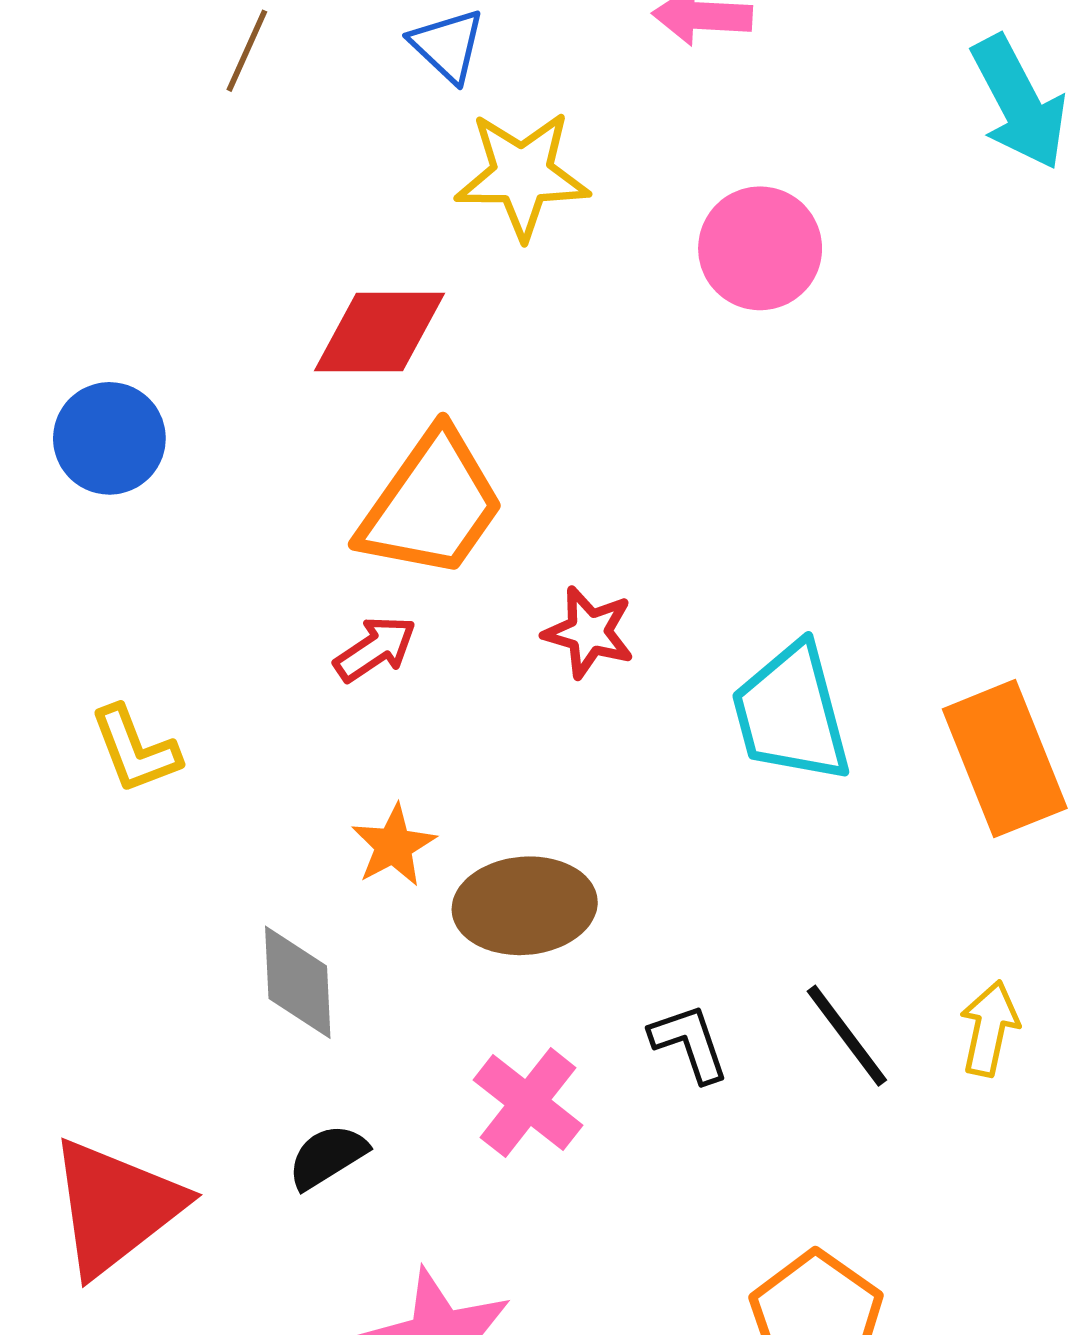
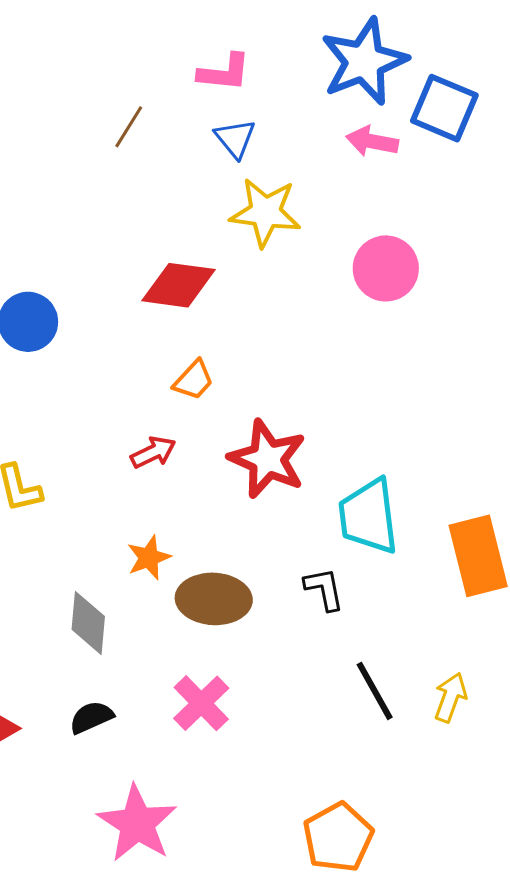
orange trapezoid: (432, 505) -> (194, 380), size x0.5
red star: (589, 632) -> (267, 459), size x1.6
black L-shape: (689, 1043) -> (324, 589), moved

